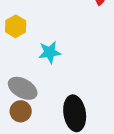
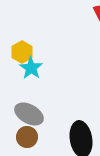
cyan star: (50, 52) -> (31, 68), moved, turned -30

